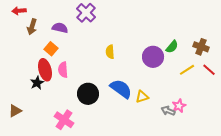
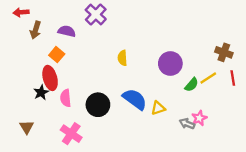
green semicircle: (172, 47) -> (192, 85), moved
pink semicircle: (63, 70) -> (66, 98), moved
red line: (209, 70) -> (233, 78), turned 40
brown triangle: (15, 111) -> (27, 127), moved, turned -32

